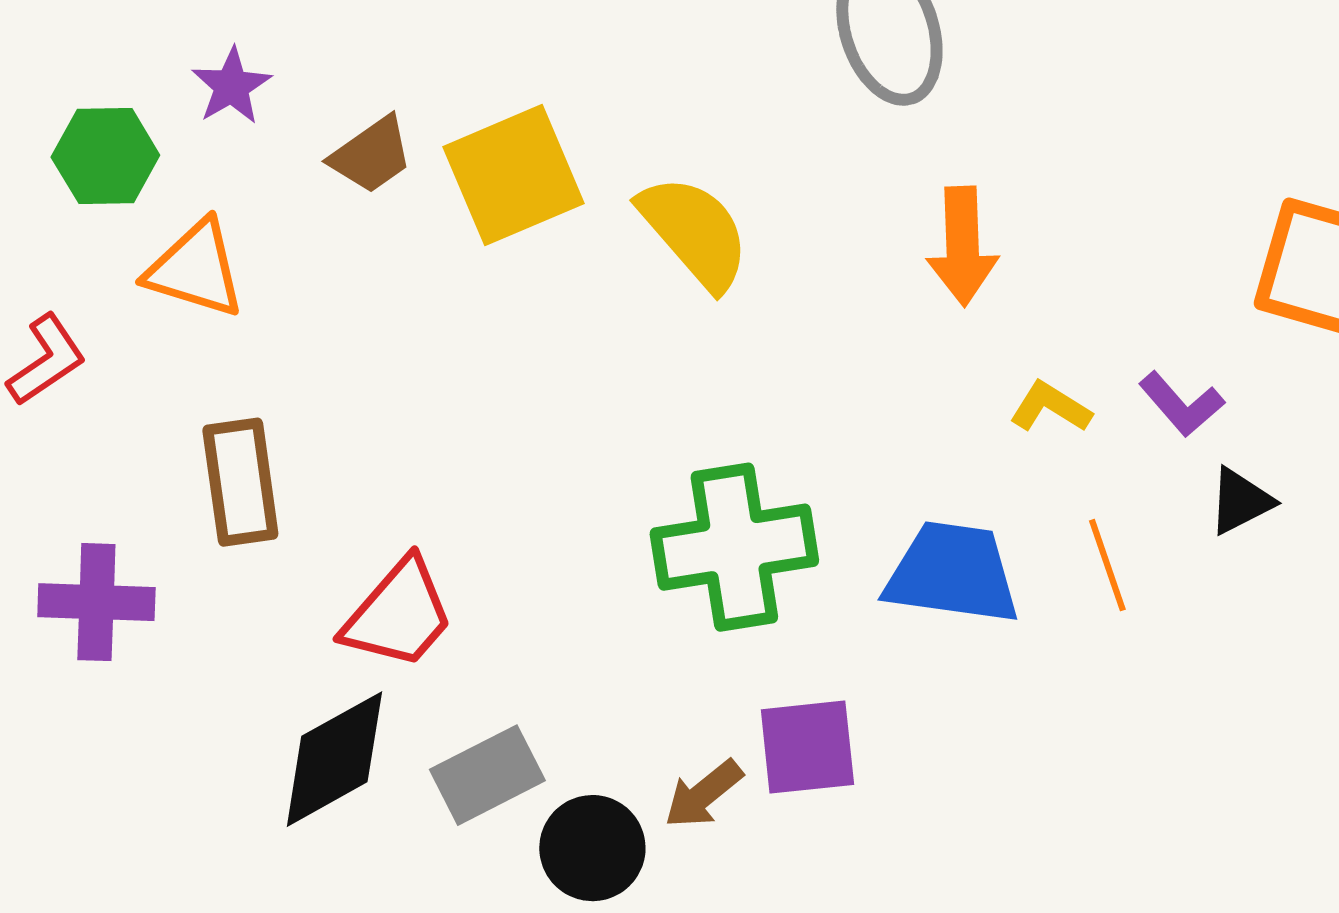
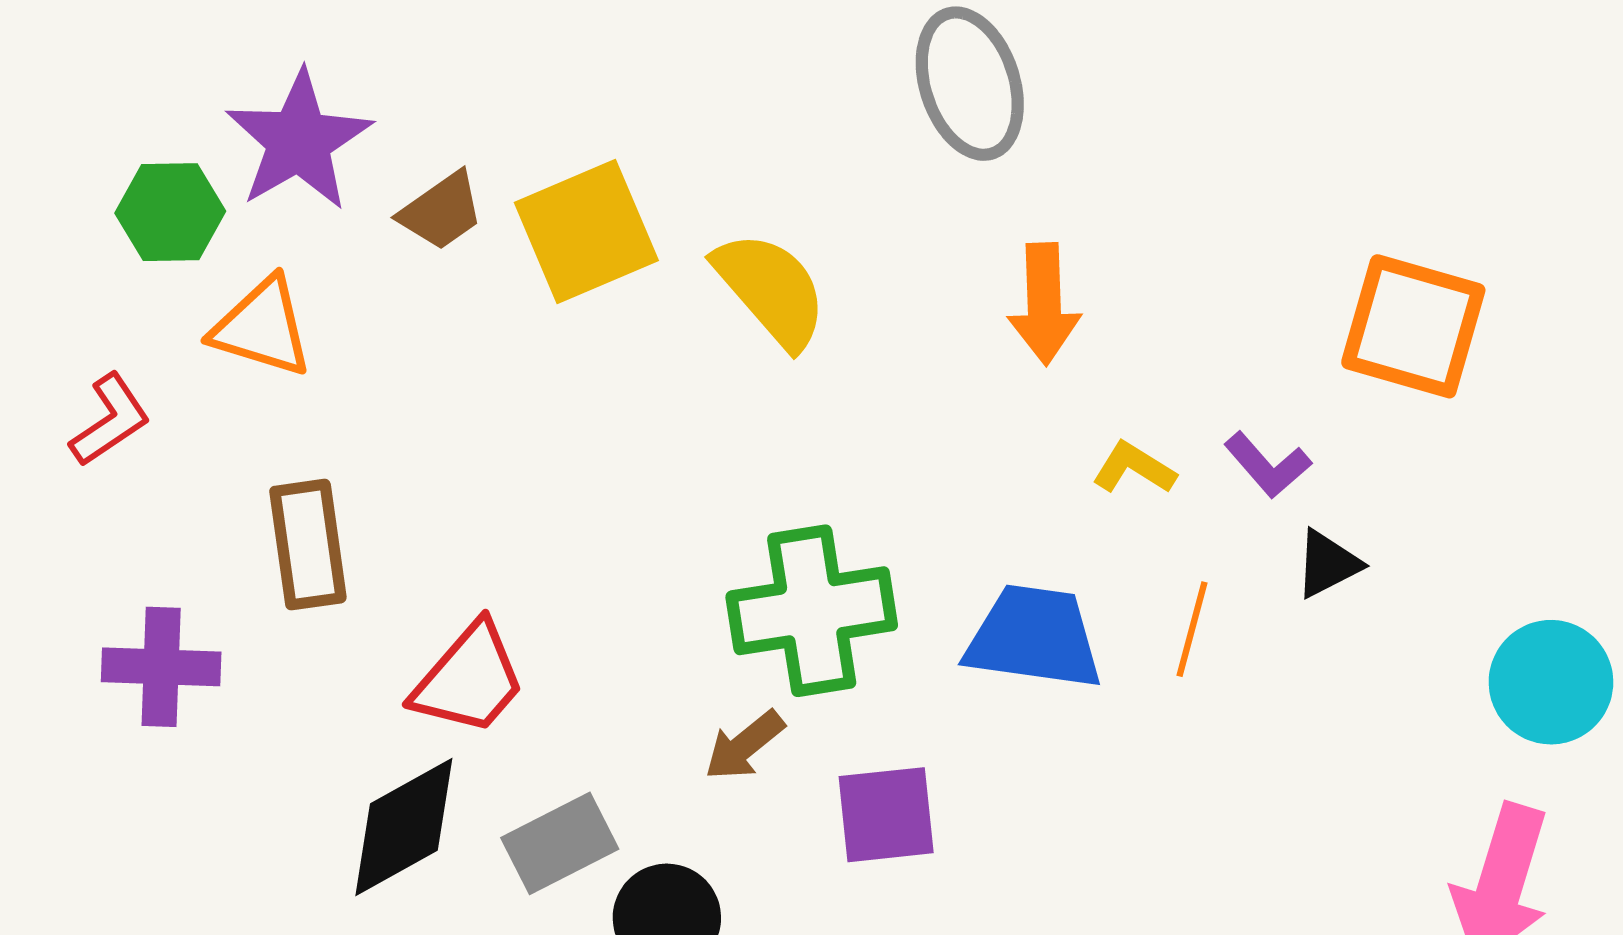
purple star: (231, 86) -> (299, 141), size x1.8
orange line: (1107, 565) -> (1192, 629), turned 34
brown arrow: (703, 794) -> (744, 745), moved

